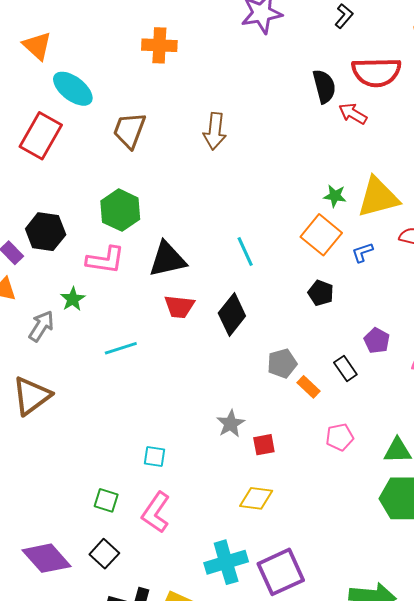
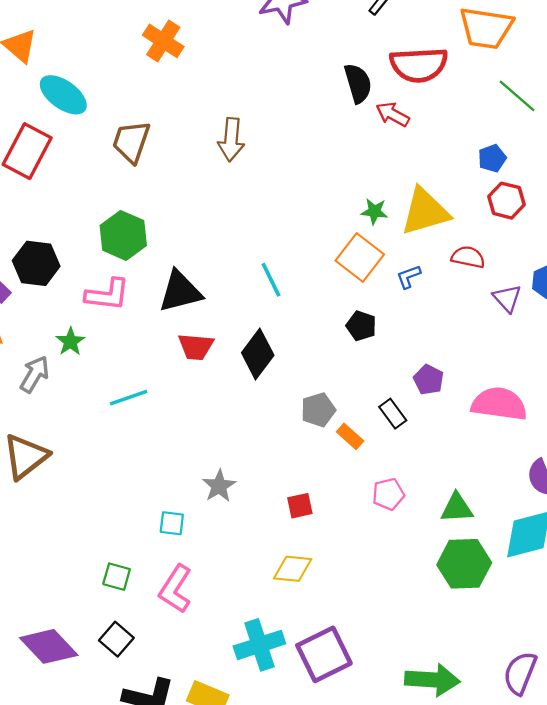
orange cross: (159, 45) -> (163, 41), turned 32
gray star: (231, 424) -> (219, 486), moved

